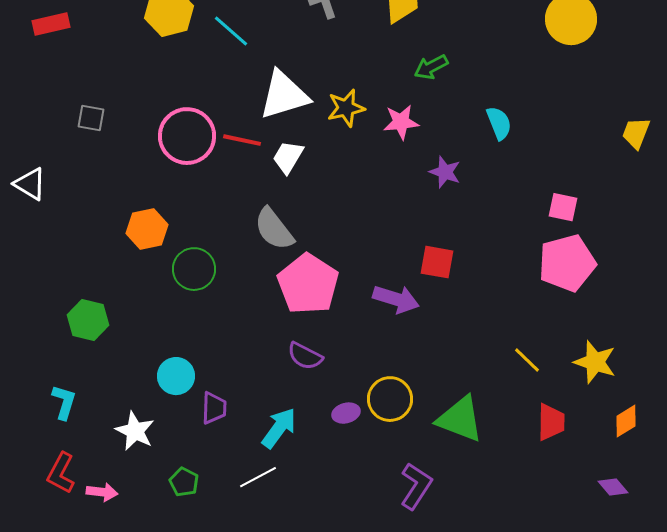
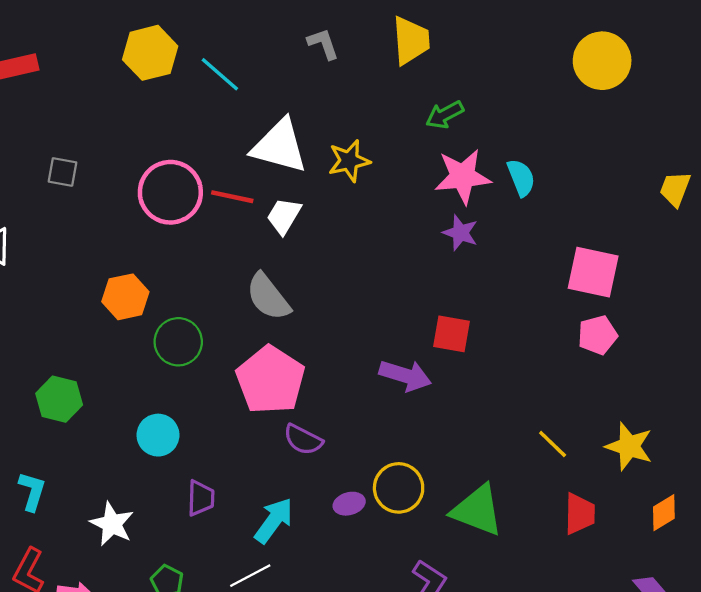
white triangle: (284, 95) -> (279, 146), turned 32
pink star: (401, 122) -> (463, 176), moved, size x1.4
pink square: (563, 207) -> (593, 272), size x1.6
pink pentagon: (567, 263) -> (598, 335), size x0.6
pink pentagon: (308, 284) -> (270, 380), moved
cyan circle: (176, 376) -> (158, 435), moved

